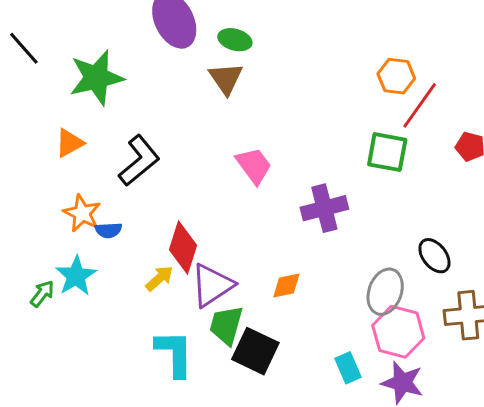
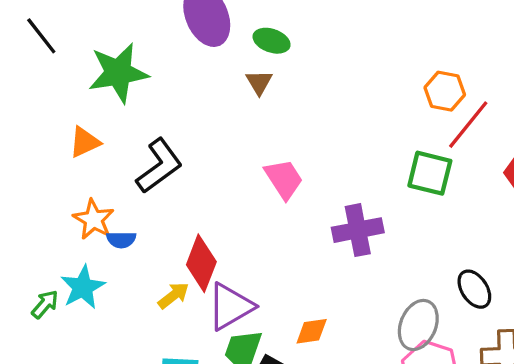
brown triangle: (226, 79) -> (259, 82), size x0.7
orange diamond: (286, 285) -> (312, 331), moved

